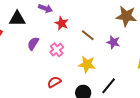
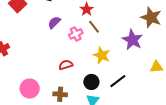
brown line: (88, 35) -> (94, 27), moved
purple star: (113, 42) -> (132, 40), size x1.5

